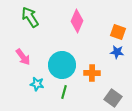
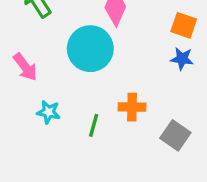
cyan circle: (62, 65) -> (90, 49), moved
orange cross: (92, 73) -> (132, 107), moved

